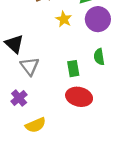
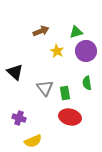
gray triangle: (30, 66) -> (45, 88), moved
purple cross: (19, 98) -> (19, 118), turned -32

